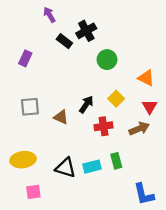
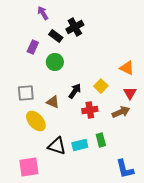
purple rectangle: (25, 58) -> (33, 47), moved
green circle: (107, 60) -> (55, 62), moved
yellow ellipse: (23, 160) -> (36, 121), moved, turned 55
pink square: (33, 192) -> (29, 167), size x1.5

